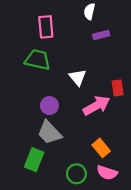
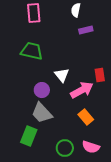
pink rectangle: (46, 27) -> (34, 13), moved
white triangle: (78, 77) -> (62, 75), moved
orange rectangle: (101, 148) -> (86, 117), moved

